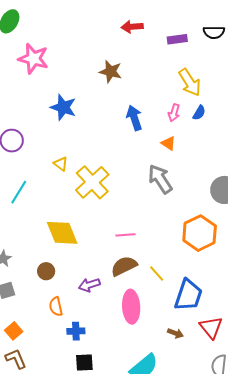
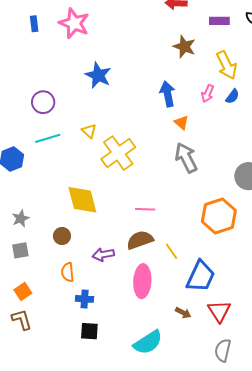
brown star: (111, 72) -> (184, 47), moved
orange triangle: (168, 143) -> (181, 123), moved
cyan line: (19, 192) -> (48, 138), moved, turned 35

